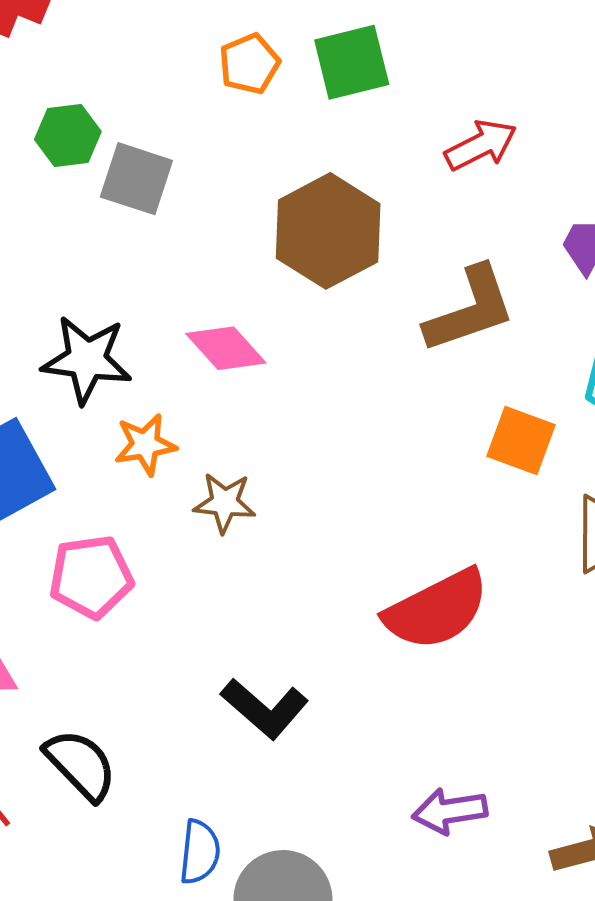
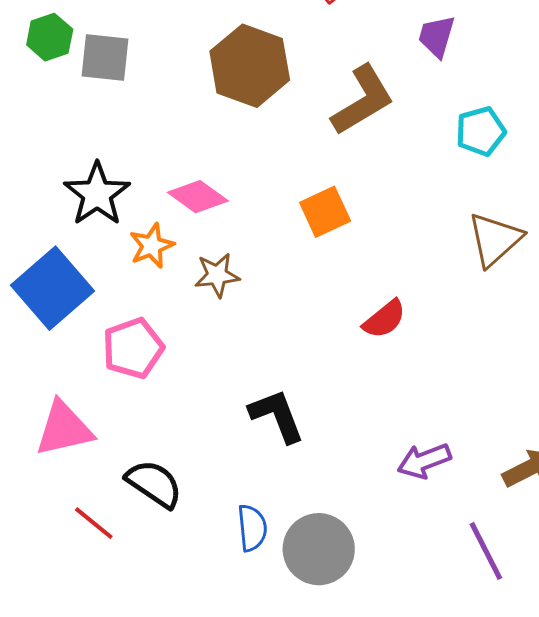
pink diamond: (226, 348) -> (198, 197), moved
black star: (87, 360) -> (97, 194), turned -30
orange square: (521, 441) -> (325, 212), moved, turned -33
red semicircle: (437, 610) -> (384, 319), size x0.6
black L-shape: (265, 708) -> (277, 416), turned -140

